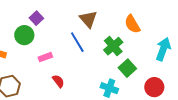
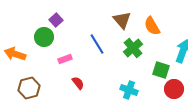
brown triangle: (88, 19) -> (122, 20), moved
green square: (127, 68) -> (161, 70), moved, turned -30

